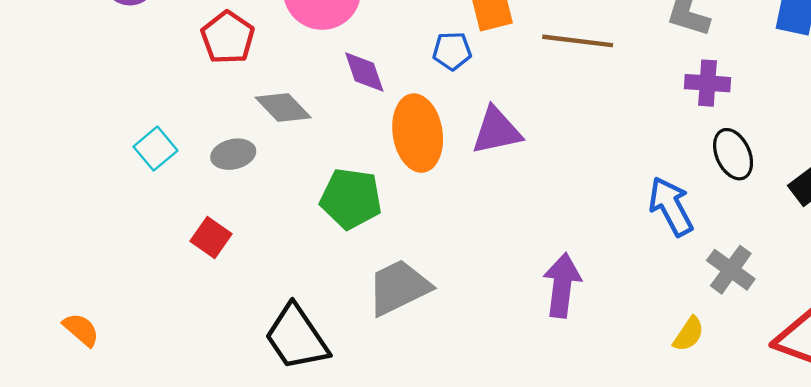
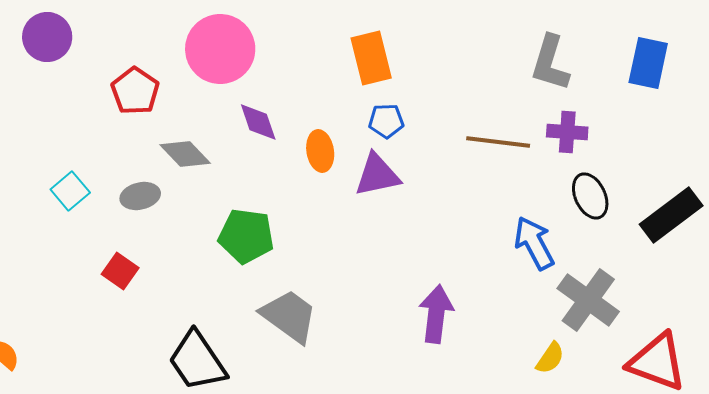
brown line: (578, 41) -> (498, 142), moved
blue pentagon: (452, 51) -> (386, 121), moved
orange ellipse: (418, 133) -> (320, 151), moved, size x0.6
gray cross: (731, 270) -> (588, 300), size x1.4
gray trapezoid: (399, 287) -> (289, 316), turned 62

